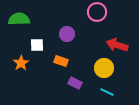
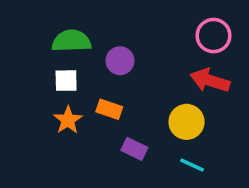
pink circle: (97, 12) -> (213, 36), moved
green semicircle: (19, 19) -> (71, 41), moved
orange star: (21, 63) -> (68, 120), moved

